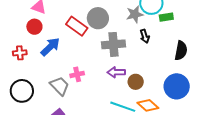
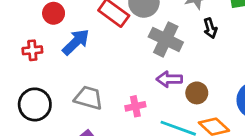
gray cross: (113, 44) -> (166, 39), turned 30
pink cross: (77, 74) -> (135, 106), moved
gray trapezoid: (60, 86) -> (88, 98), turned -30

